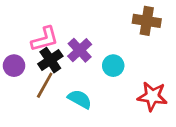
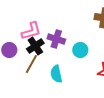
purple cross: (80, 50) -> (56, 39), turned -30
cyan semicircle: (80, 99) -> (56, 74), turned -132

